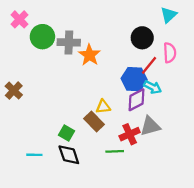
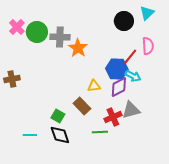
pink cross: (19, 19) -> (17, 27), moved
black circle: (142, 38) -> (124, 21), moved
brown cross: (14, 91) -> (12, 79), turned 35
yellow triangle: (103, 107) -> (94, 86), moved

